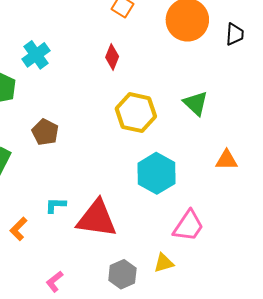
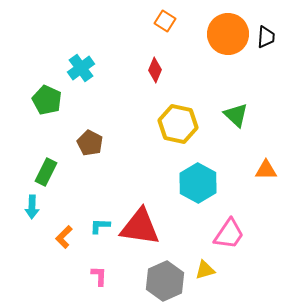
black trapezoid: (235, 34) -> (266, 37), moved
cyan L-shape: (56, 205) -> (100, 226), moved
gray hexagon: (122, 274) -> (165, 281), size x1.4
pink L-shape: (54, 281) -> (99, 276), moved, turned 130

